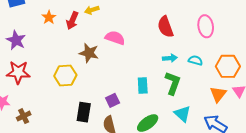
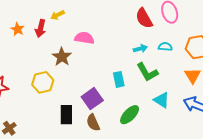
red semicircle: (165, 27) -> (144, 18), moved
brown star: (89, 53) -> (62, 57), turned 30
green L-shape: (173, 83) -> (147, 72), turned 140
purple square: (113, 100) -> (92, 99), size x1.5

